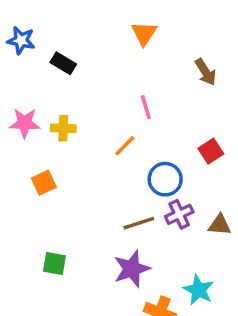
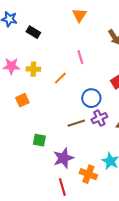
orange line: (125, 146) -> (60, 78), moved
green square: (54, 264) -> (39, 140), moved
purple star: (132, 269) -> (63, 158), moved

